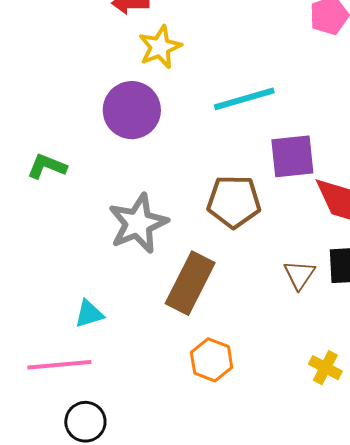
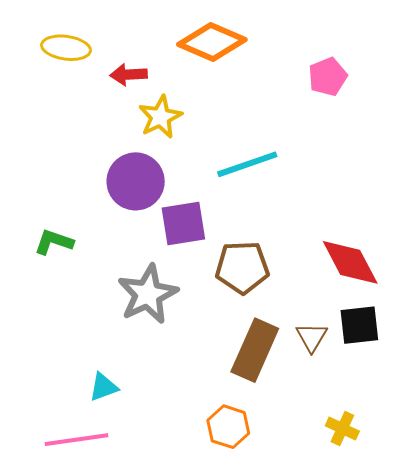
purple square: (292, 156) -> (183, 224), moved
brown rectangle: (190, 283) -> (255, 350), moved

